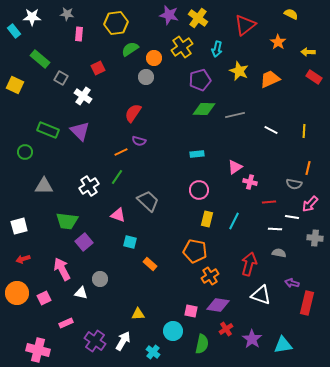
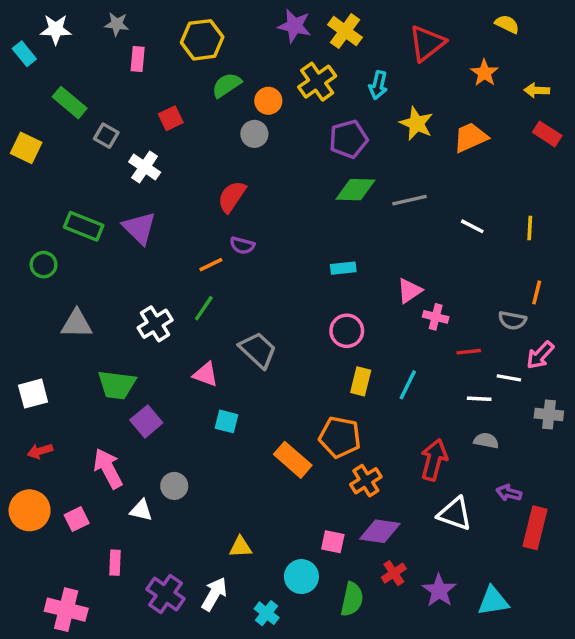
orange rectangle: (150, 264) -> (293, 460), moved, size x1.5
pink rectangle: (66, 323) -> (115, 563), turned -64

